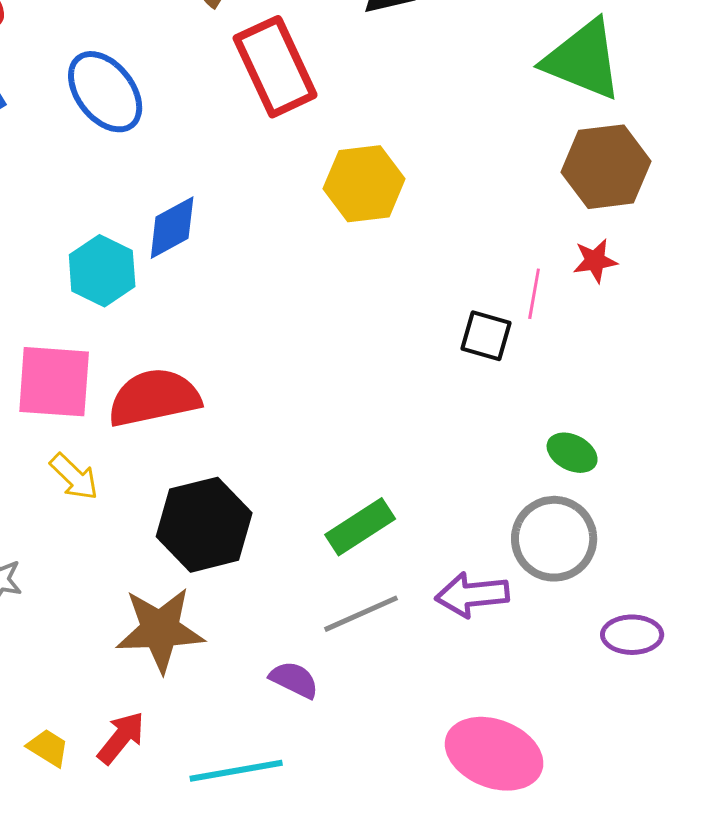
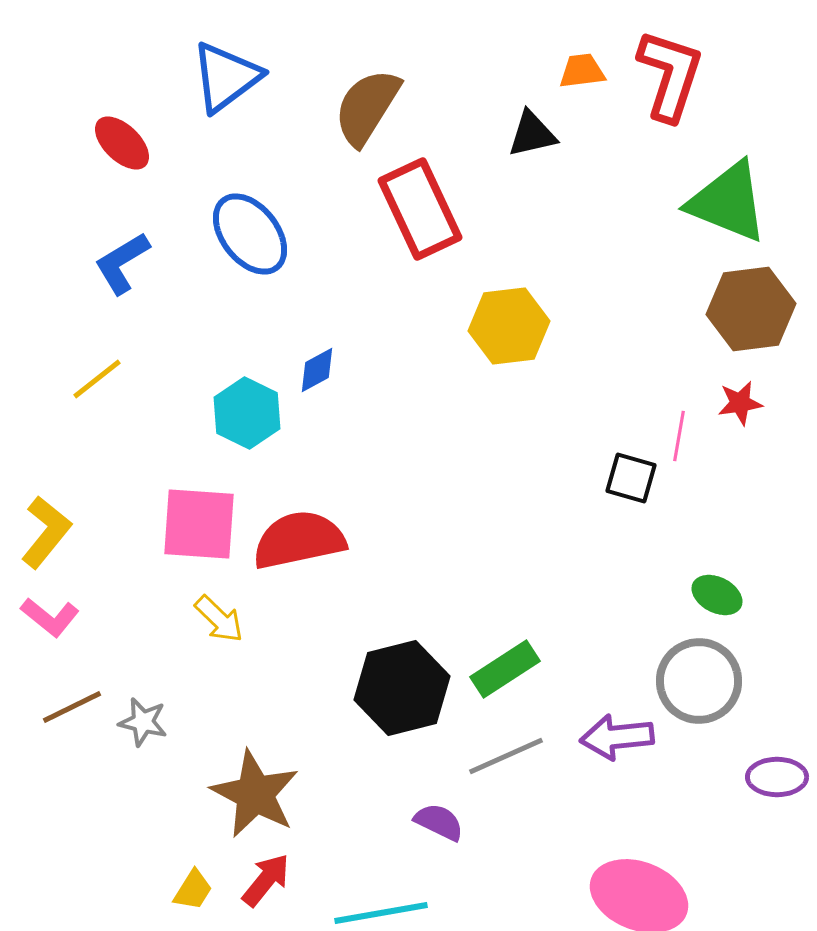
blue diamond: (172, 228) -> (317, 370), size x0.7
black hexagon: (204, 525) -> (402, 688), moved
brown star: (160, 630) -> (255, 794), moved, turned 30
yellow trapezoid: (48, 748) -> (193, 890), turned 90

